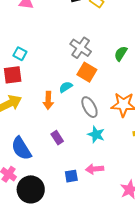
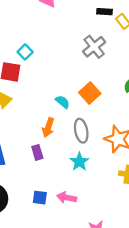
gray cross: (81, 48) -> (94, 47), moved
cyan semicircle: (66, 87) -> (63, 102), turned 56
orange arrow: (48, 100) -> (48, 127), moved

